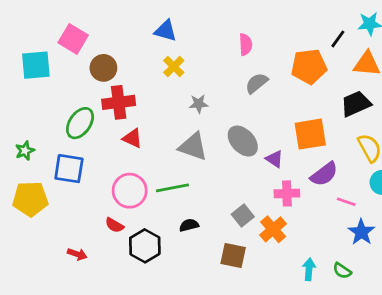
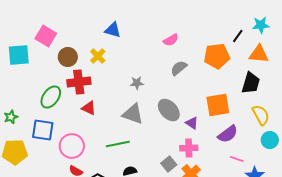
pink semicircle: (246, 44) -> (171, 40), turned 63
yellow cross: (174, 67) -> (98, 56), moved
black trapezoid: (356, 104) -> (251, 83), turned 130
pink circle: (130, 191) -> (72, 146), moved
pink cross: (287, 193) -> (189, 148), moved
pink line: (346, 202) -> (237, 159), moved

